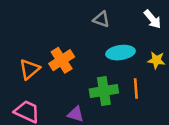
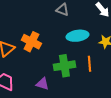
orange cross: (62, 60) -> (31, 42), turned -30

